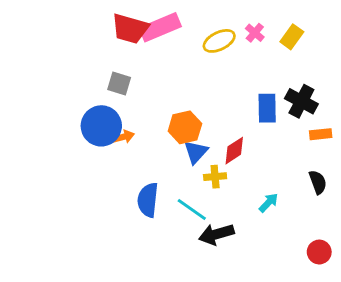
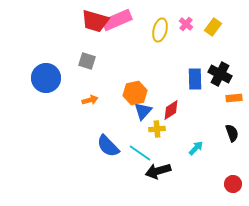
yellow ellipse: (219, 41) -> (160, 30), turned -50
blue circle: (101, 126) -> (46, 78), moved
blue semicircle: (148, 200) -> (108, 146), turned -50

